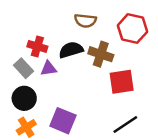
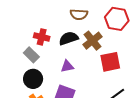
brown cross: (101, 54) -> (93, 41), turned 36
purple triangle: (49, 68) -> (67, 66), moved

